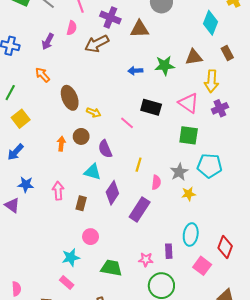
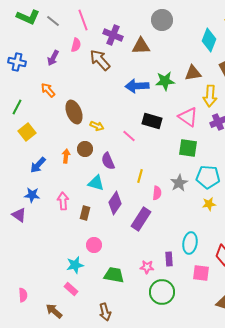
brown arrow: (97, 44) -> (100, 60), turned 75
blue arrow: (135, 71) -> (137, 86), size x1.6
blue arrow: (15, 152) -> (38, 165), moved
yellow star: (189, 194) -> (209, 204), moved
pink square: (202, 266) -> (201, 273), turned -30

